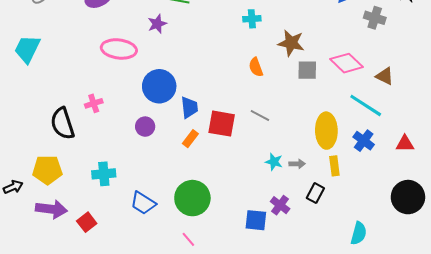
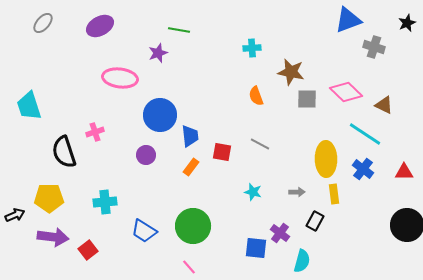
cyan trapezoid: (27, 49) -> (29, 106), moved, turned -44
red square: (222, 124) -> (222, 152), size x0.7
cyan star: (274, 162) -> (253, 192), moved
cyan semicircle: (359, 233) -> (302, 261), moved

